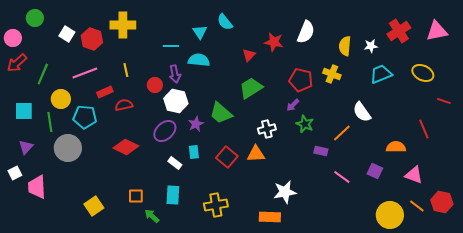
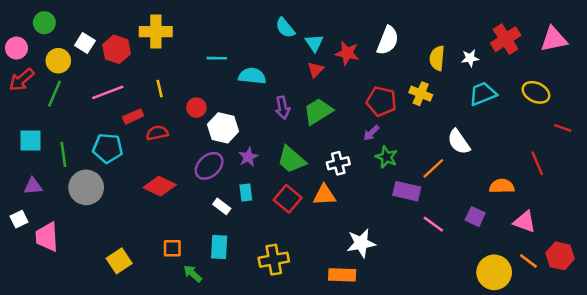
cyan triangle: (200, 32) -> (314, 43), moved
purple arrow: (175, 74) -> (283, 108), moved
yellow circle: (61, 99) -> (58, 61), moved
green trapezoid: (221, 113) -> (291, 160), moved
purple triangle: (26, 147) -> (33, 186), turned 42
purple rectangle: (321, 151) -> (407, 191), size x1.5

